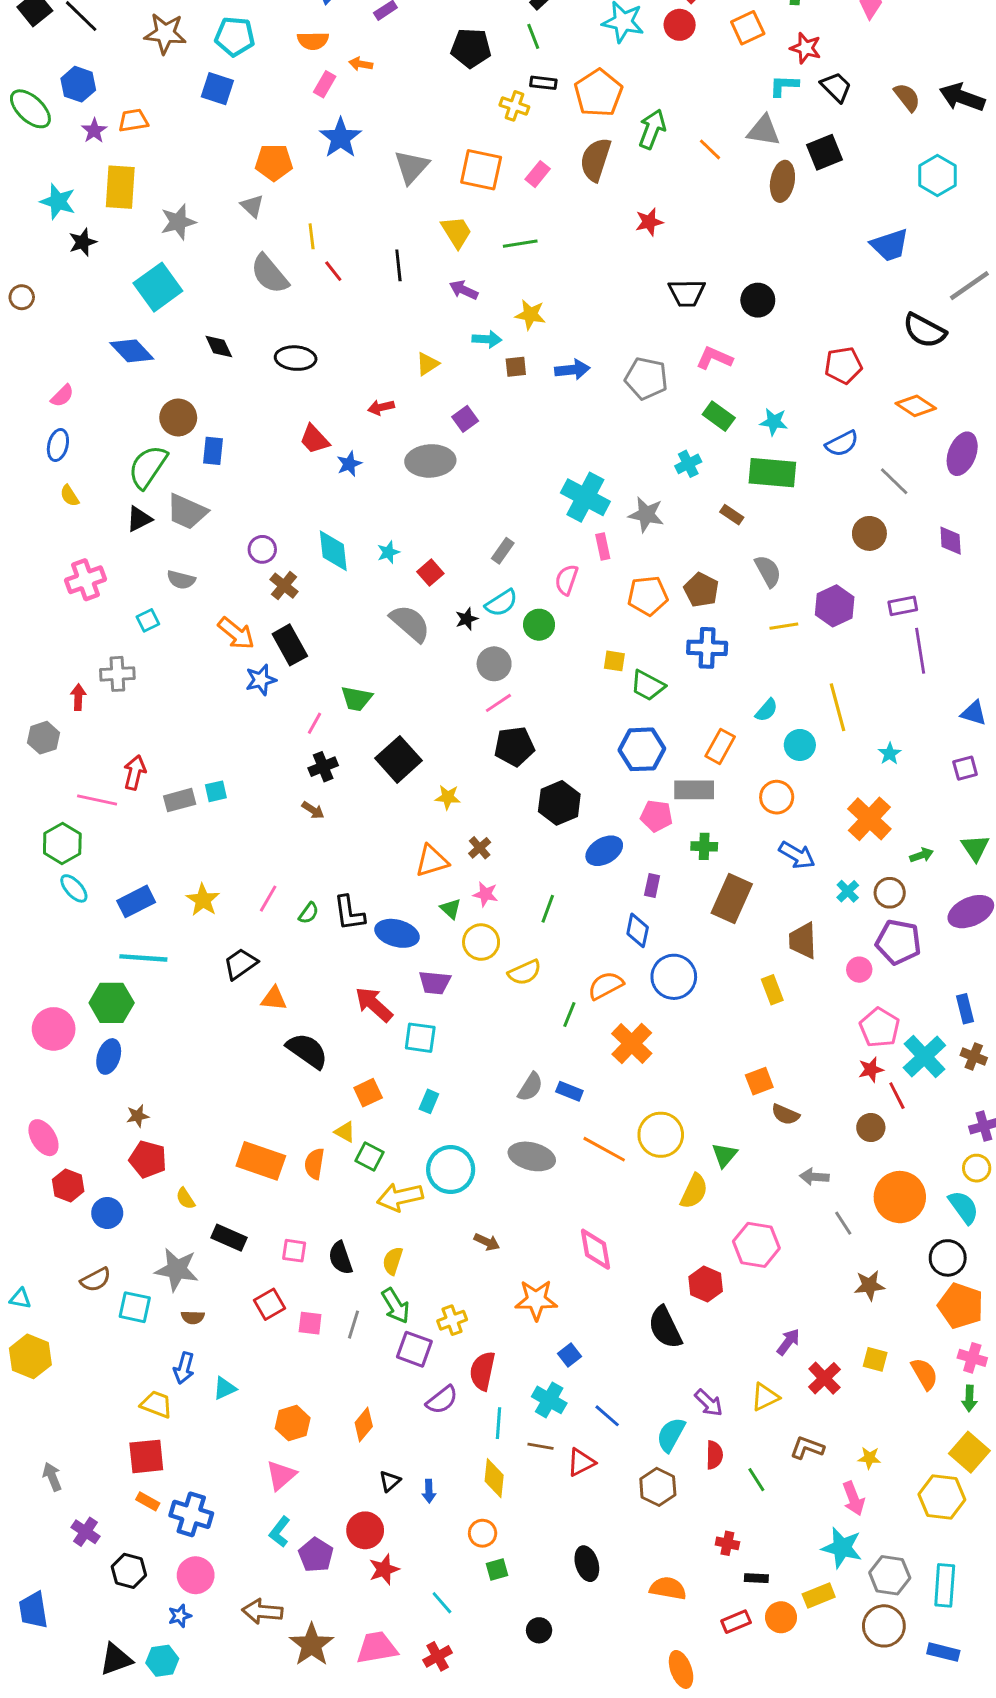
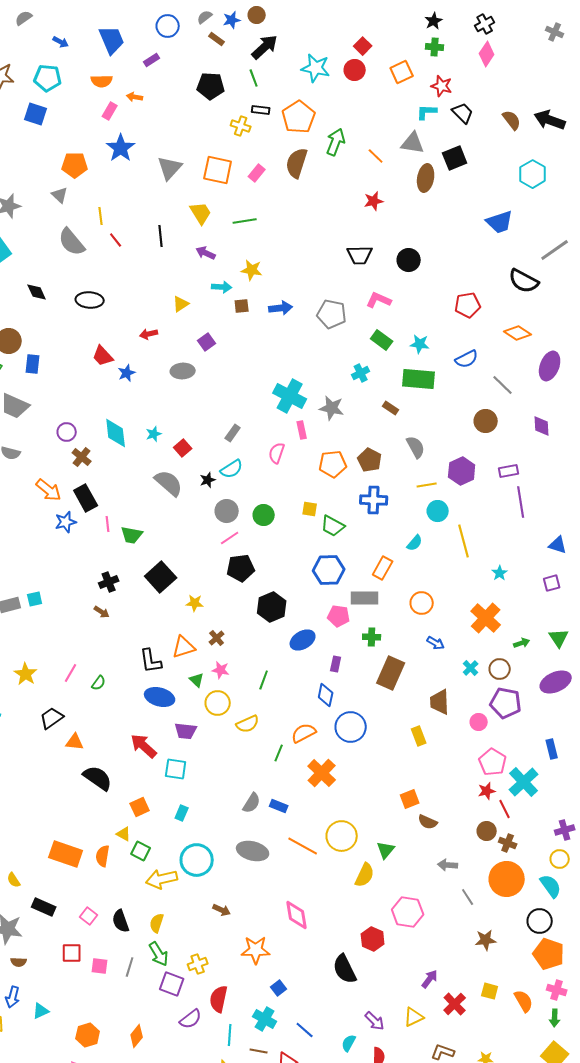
red star: (649, 222) -> (374, 201), moved
gray ellipse: (430, 461) -> (183, 371), size x0.7
green circle: (539, 625) -> (264, 515), moved
pink line: (314, 723) -> (108, 524), moved, turned -35
cyan circle: (800, 745) -> (438, 511), moved
blue arrow: (797, 855) -> (436, 643), size x0.7
black L-shape: (349, 913) -> (151, 661), moved
brown cross: (974, 1056) -> (508, 843), moved
pink square: (294, 1251) -> (89, 916), turned 30
red square: (270, 1304) -> (72, 953), turned 30
cyan semicircle: (671, 1435) -> (349, 1043), size x0.7

